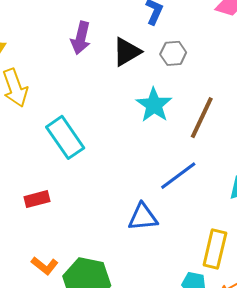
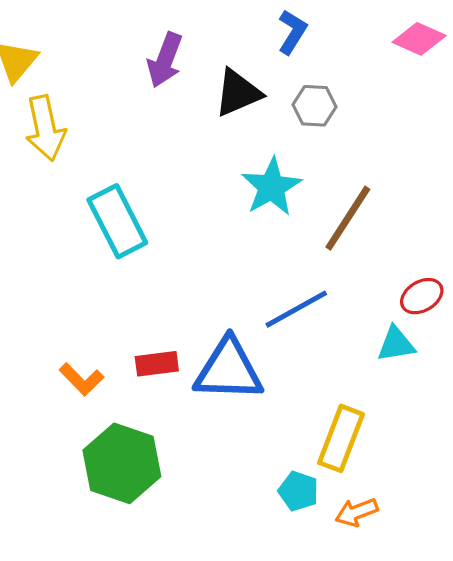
red rectangle: (37, 199) -> (157, 364), moved
blue triangle: (143, 217) -> (229, 370), size x1.4
orange L-shape: (45, 266) -> (81, 379), moved

